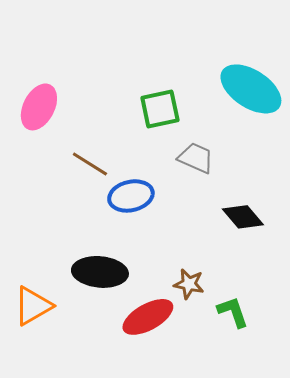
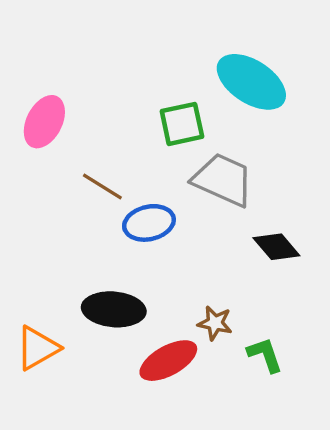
cyan ellipse: (251, 89) -> (251, 82), moved
gray trapezoid: (196, 158) -> (223, 180), size x1.5

